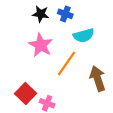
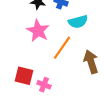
red square: (26, 94) -> (24, 76), turned -30

